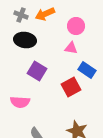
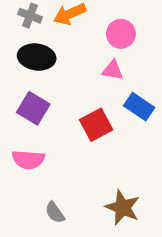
purple square: (37, 71) -> (33, 108), moved
red square: (71, 87) -> (96, 125), moved

